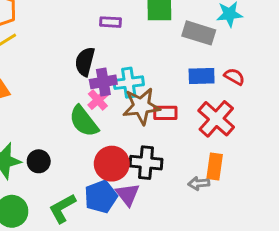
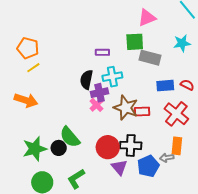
gray rectangle: (199, 33) -> (150, 58), moved
cyan cross: (129, 83) -> (112, 77), moved
brown star: (141, 106) -> (126, 108), turned 30
green semicircle: (84, 121) -> (70, 137), moved
blue pentagon: (101, 197) -> (148, 166), moved

